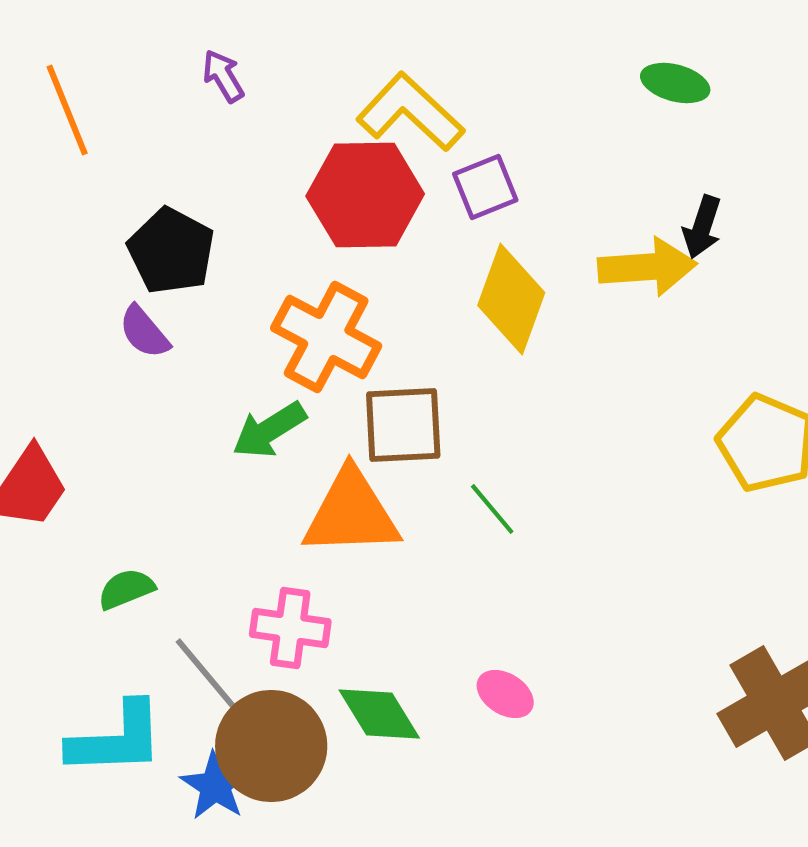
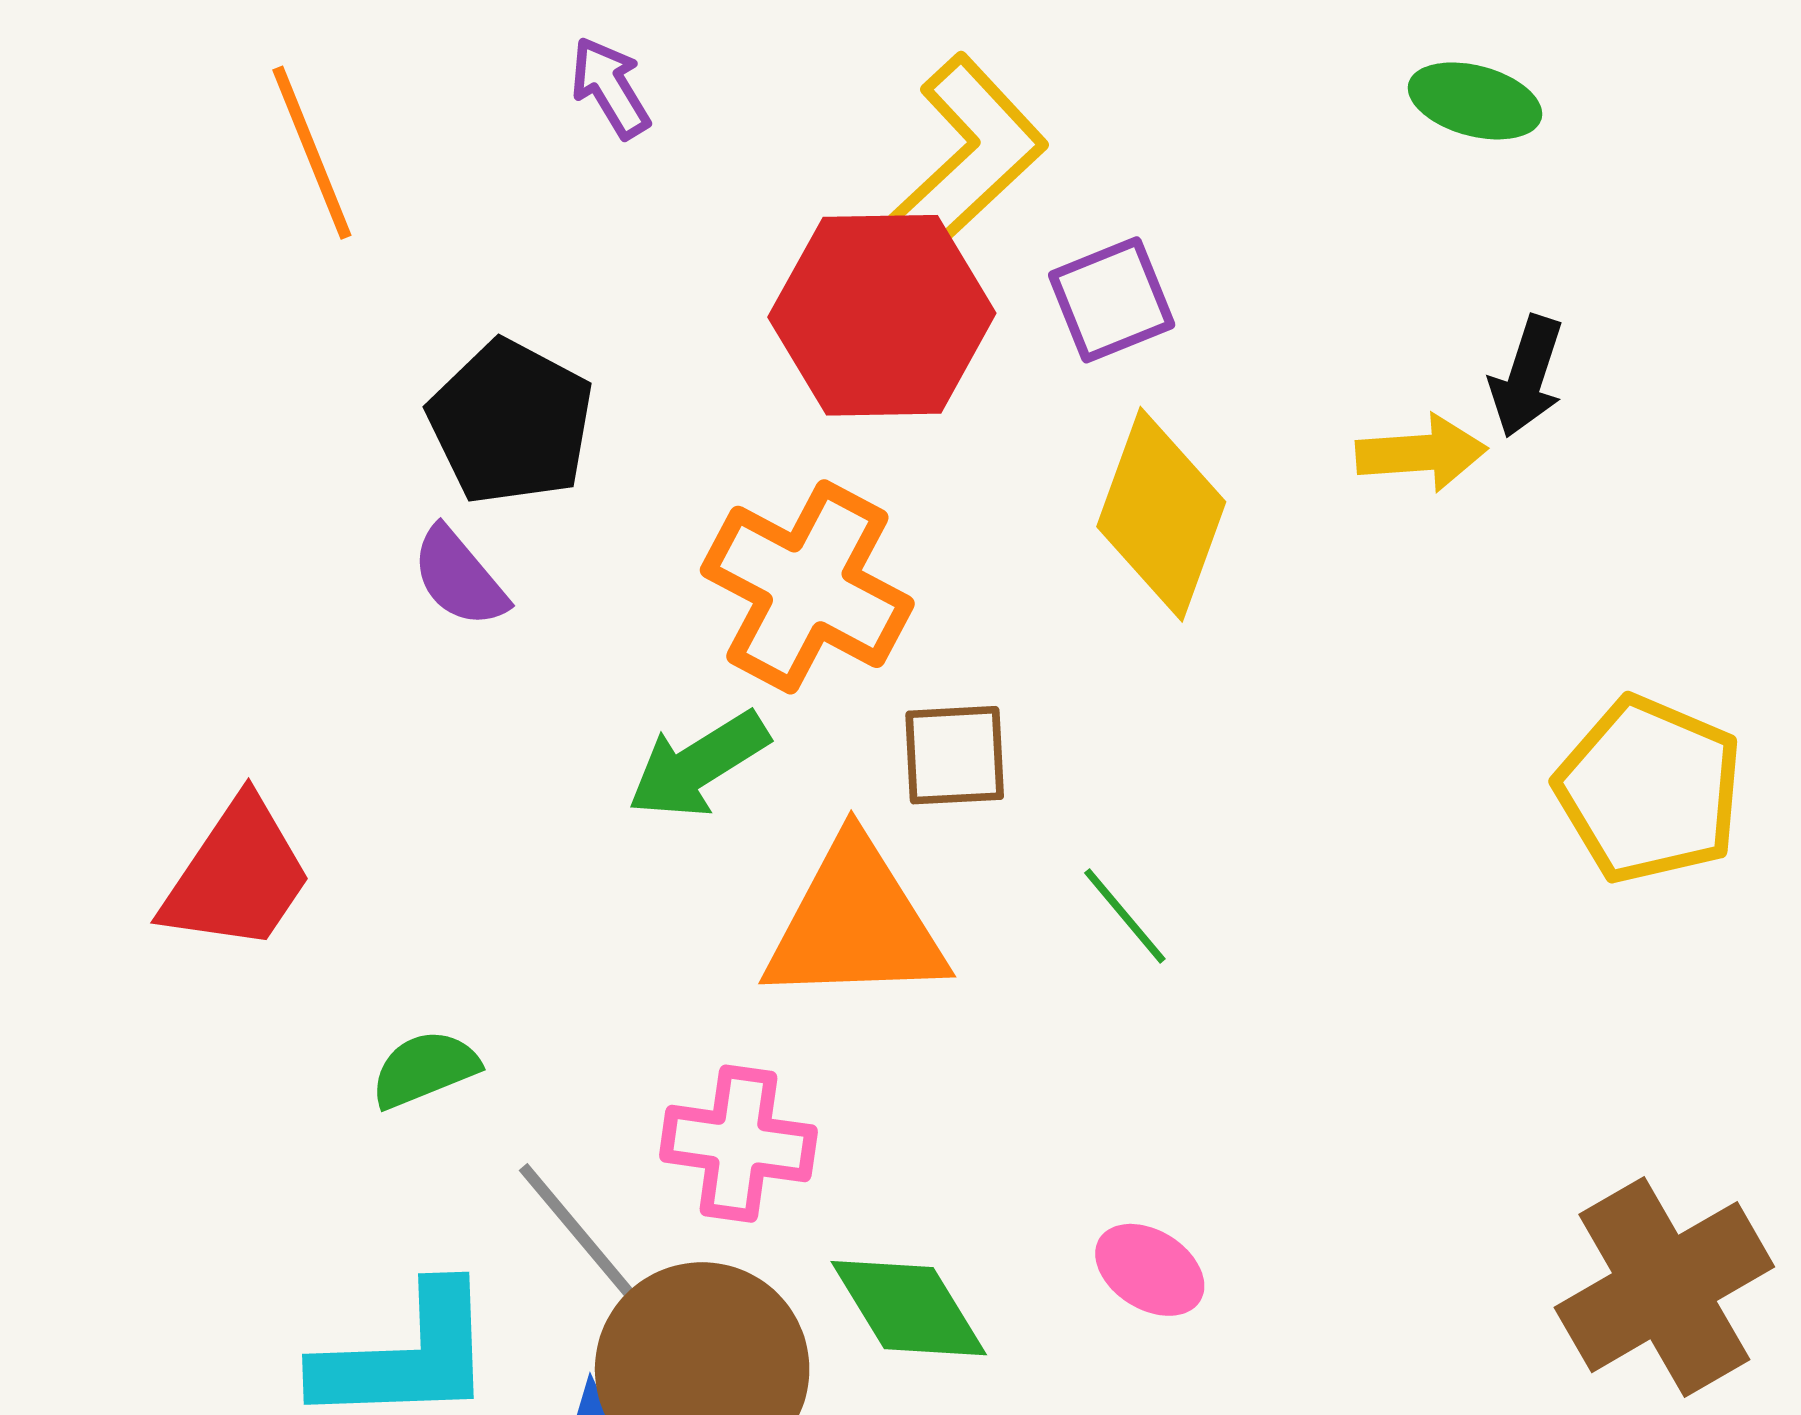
yellow L-shape: (410, 112) -> (968, 156), turned 94
yellow arrow: (647, 267) -> (1421, 453), size x0.7
brown square: (403, 425) -> (955, 755), size x0.7

